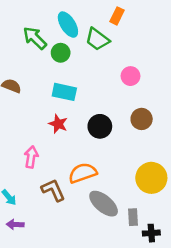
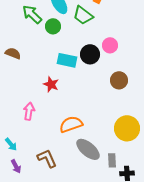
cyan rectangle: (64, 92) -> (67, 60), moved
black circle: (100, 126) -> (90, 54), moved
brown L-shape: (53, 190) -> (47, 158), moved
purple arrow: (15, 224) -> (16, 166), turned -120

